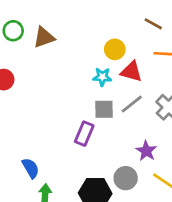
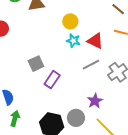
yellow circle: (115, 49) -> (70, 21), moved
gray square: (104, 109) -> (36, 64), moved, turned -35

